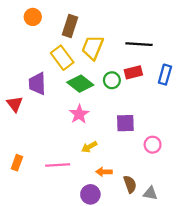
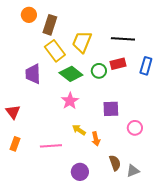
brown rectangle: (70, 26) -> (50, 25), moved
red triangle: (15, 104) -> (13, 112), moved
yellow arrow: (89, 147) -> (79, 130), turned 64
orange arrow: (104, 172) -> (96, 139), moved, turned -104
gray triangle: (150, 193) -> (133, 171), turned -32

